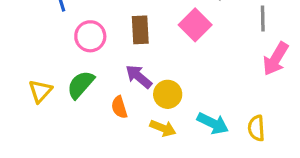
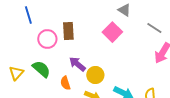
gray line: (263, 19) -> (154, 28), turned -56
brown rectangle: (140, 30) -> (68, 31), moved
green semicircle: (81, 85) -> (41, 69), turned 90

